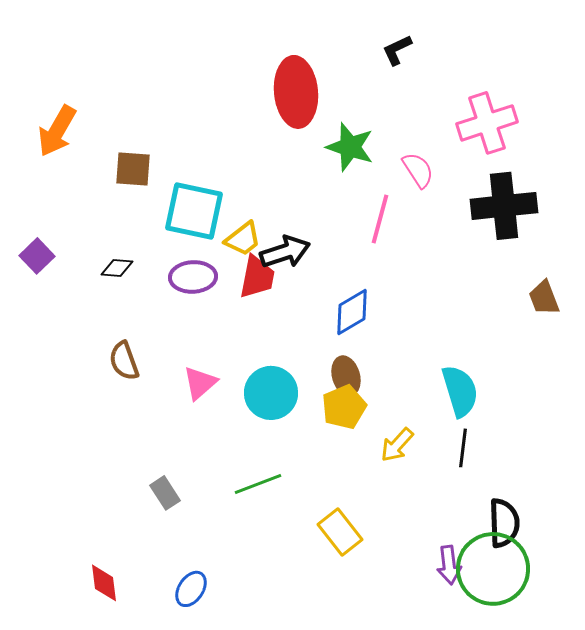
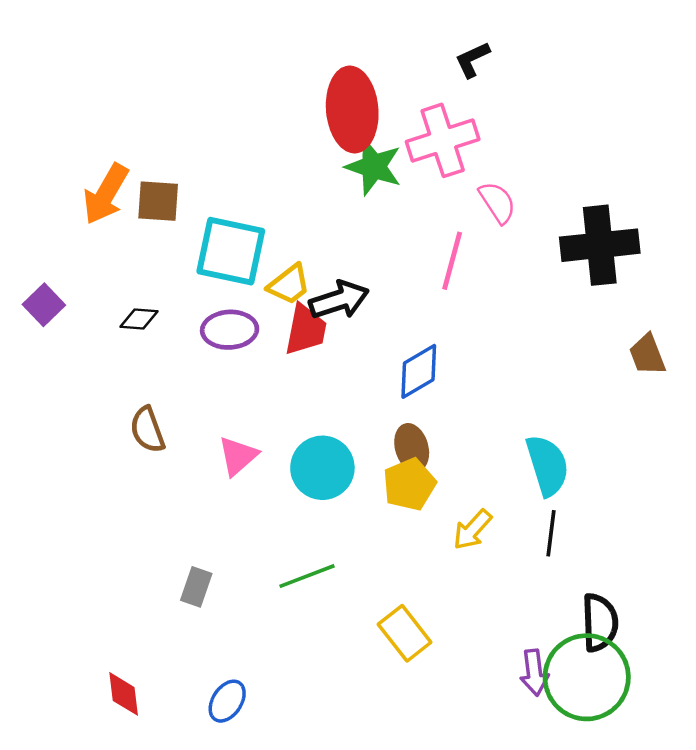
pink cross: (487, 123) -> (443, 140), moved
orange arrow: (57, 131) -> (106, 194), moved
green star: (350, 147) -> (374, 167), moved
gray rectangle: (165, 493) -> (196, 587), turned 52

